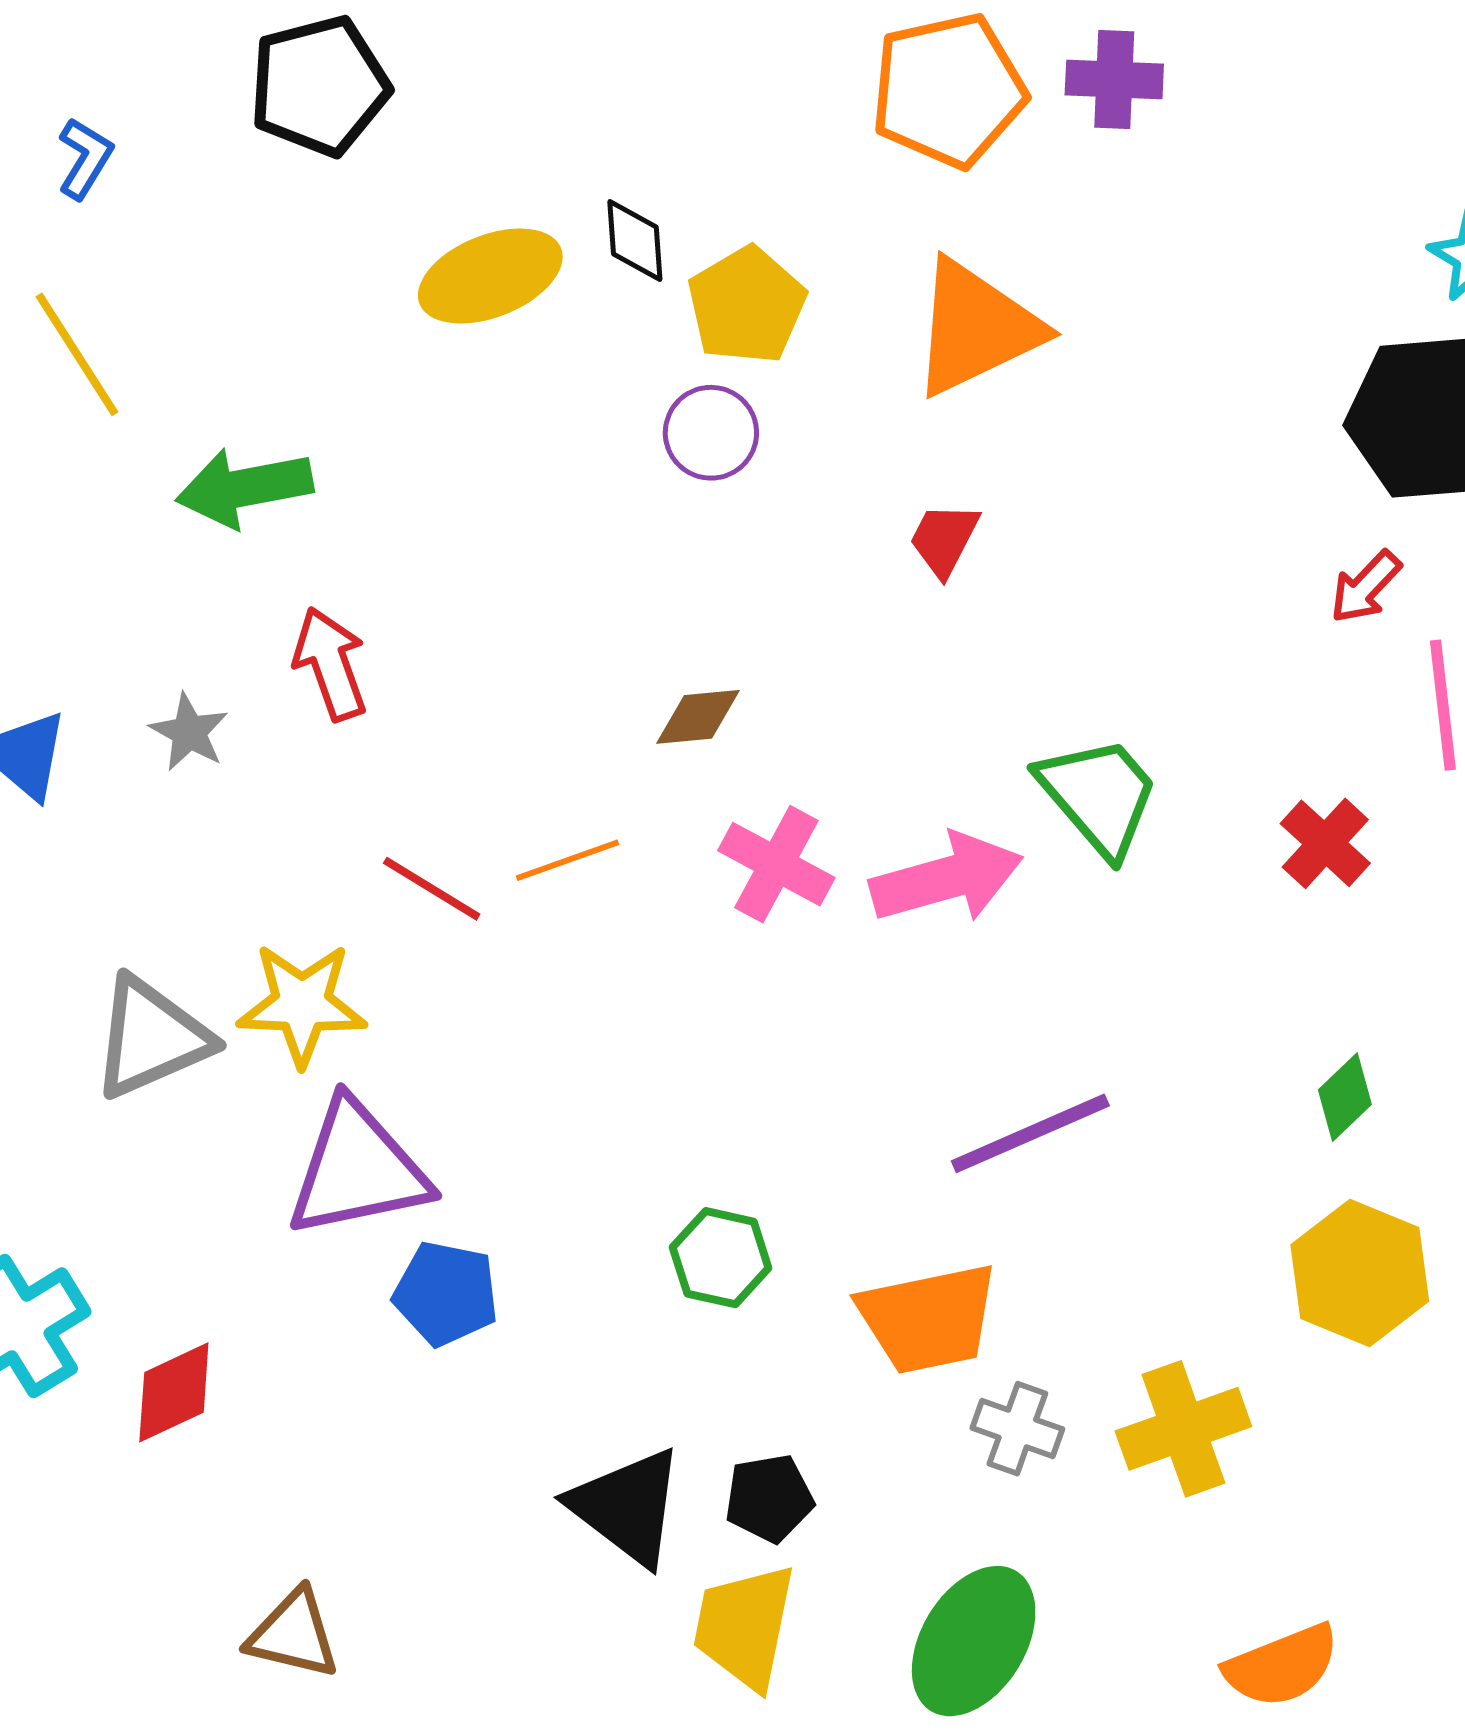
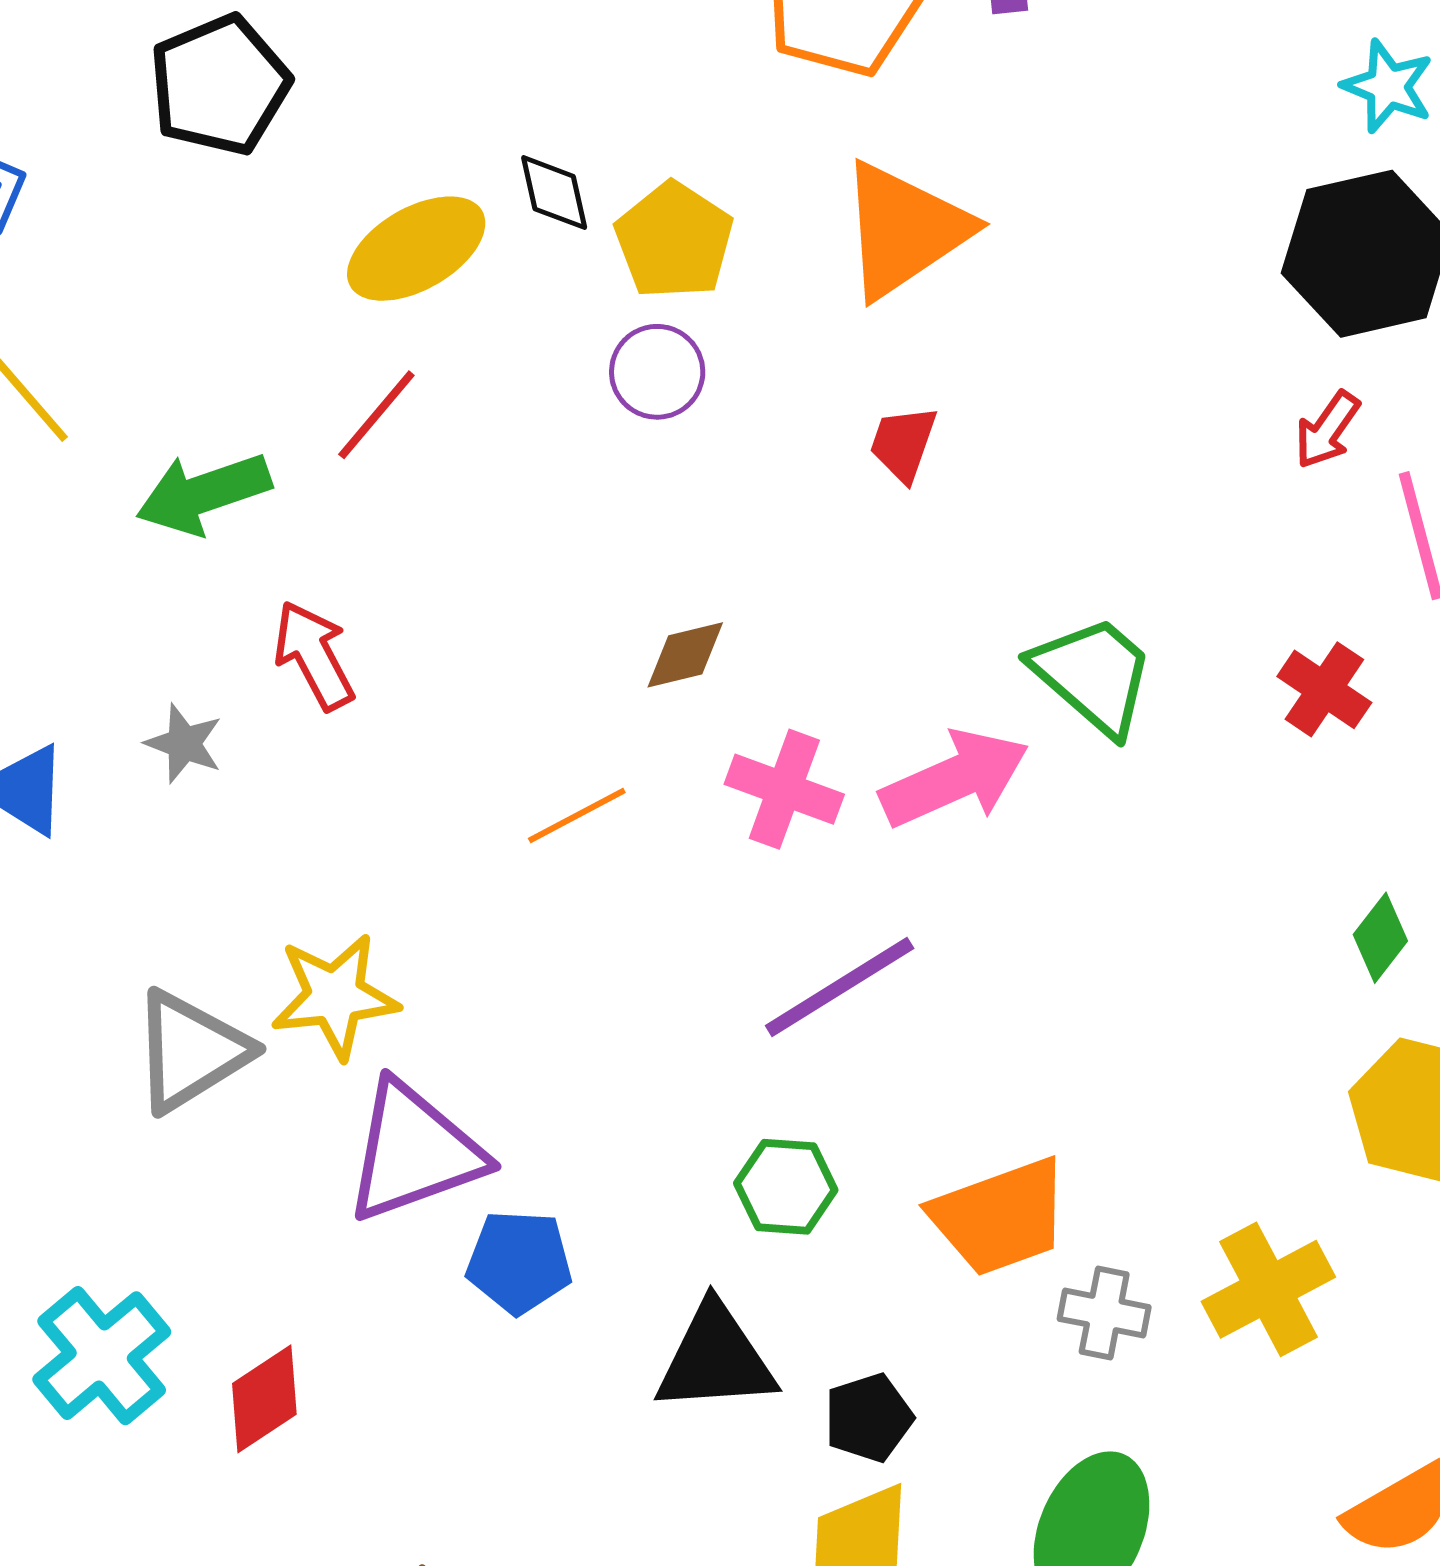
red line: (432, 889) -> (376, 415), moved, turned -73
purple line: (1030, 1133) -> (840, 987), moved
black triangle: (627, 1507) -> (716, 1359), moved, turned -33

